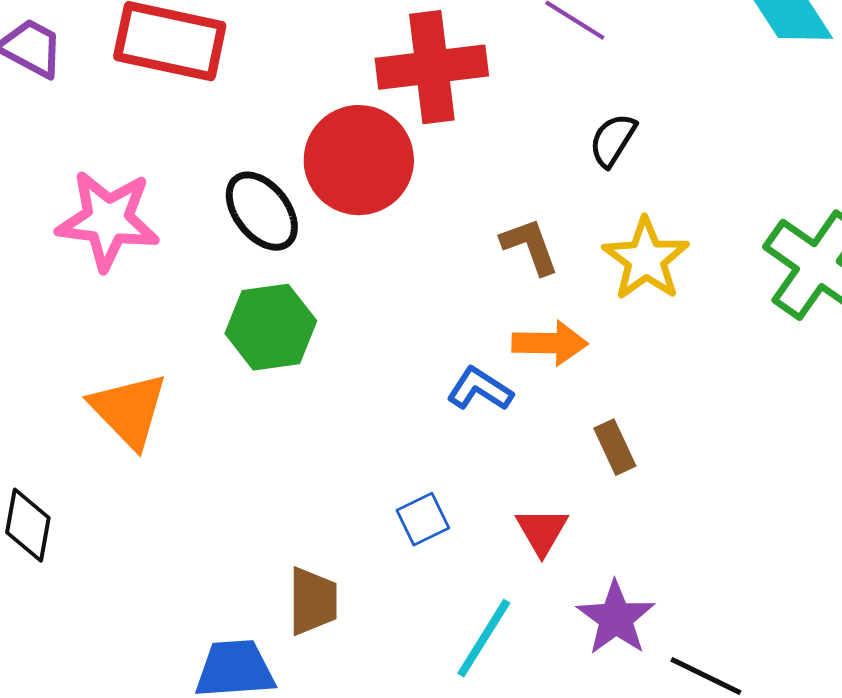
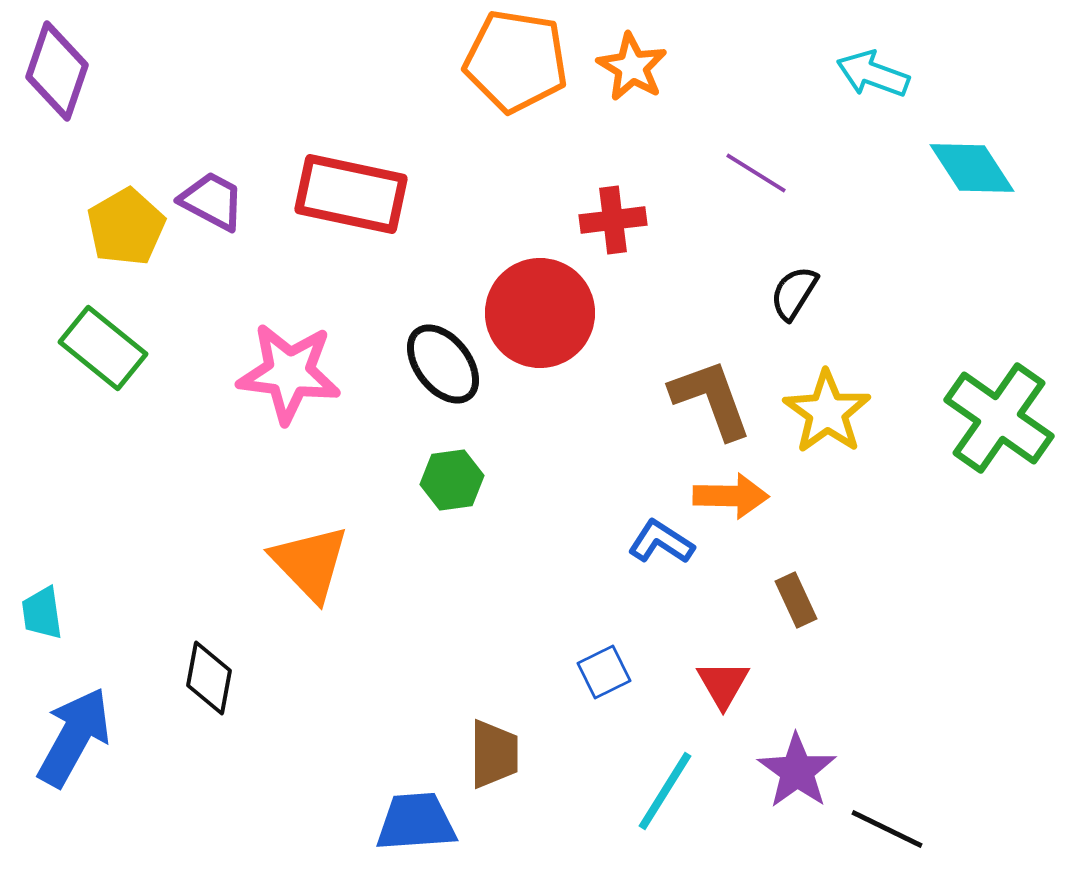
red cross: (432, 67) -> (613, 220), size x0.6
brown L-shape: (530, 246) -> (711, 399), size x1.4
green hexagon: (271, 327) -> (452, 480), size x0.7

